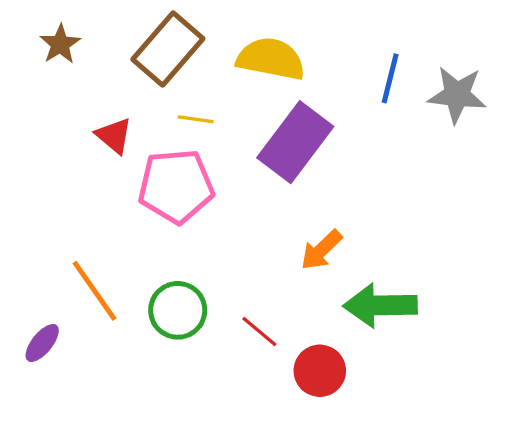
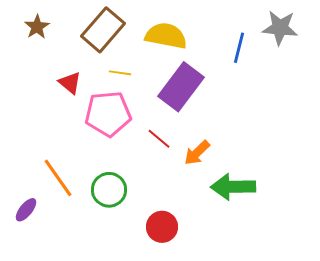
gray star: (457, 95) -> (280, 28), moved
red line: (259, 332) -> (159, 139), moved
red circle: (320, 371) -> (162, 227), moved

